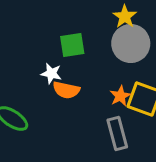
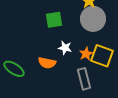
white star: (51, 74) -> (65, 48), moved
orange semicircle: (66, 90) -> (47, 63), moved

